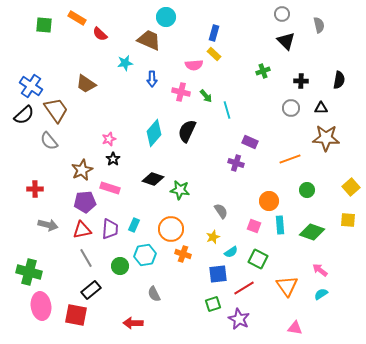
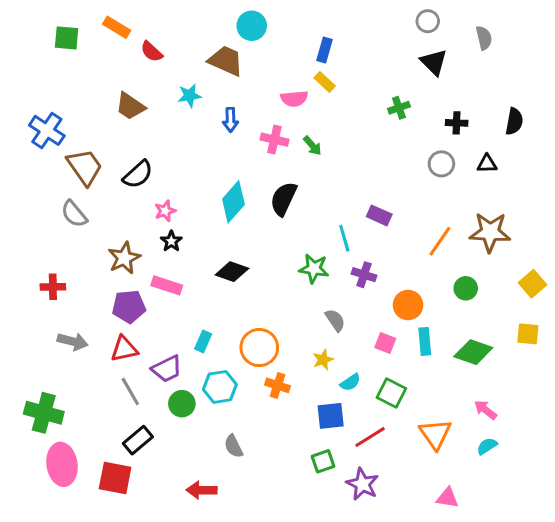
brown trapezoid: (86, 84) -> (130, 106), moved
cyan line: (227, 110) -> (344, 238), moved
black semicircle: (24, 115) -> (138, 174), moved
brown star: (326, 138) -> (490, 232), moved
orange line: (290, 159) -> (440, 241), turned -35
purple cross: (236, 163) -> (364, 275), moved
green star: (180, 190) -> (314, 269), moved
purple trapezoid: (110, 229) -> (167, 369), moved, turned 60

